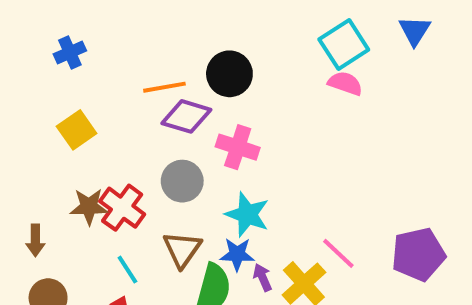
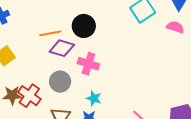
pink semicircle: (345, 83) -> (175, 27), moved
cyan star: (247, 214) -> (94, 98), size x0.7

